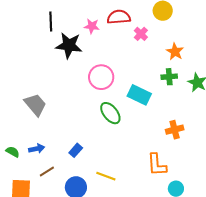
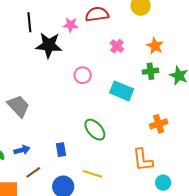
pink cross: (141, 34) -> (117, 46), moved
pink circle: (101, 77) -> (83, 75), size x0.7
green ellipse: (110, 113) -> (95, 130), moved
blue rectangle: (76, 150) -> (61, 150), turned -48

